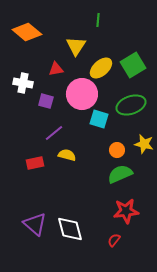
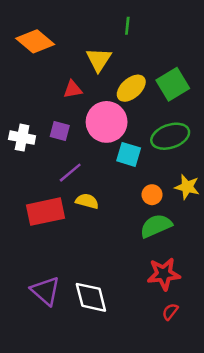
white cross: (23, 83) -> (22, 138), moved
red rectangle: (35, 163) -> (45, 212), size x1.6
red semicircle: (114, 240) -> (170, 312), moved

